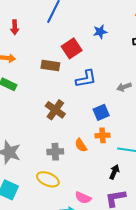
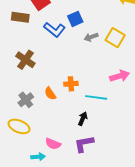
blue L-shape: (86, 79) -> (55, 30), turned 50
blue square: (101, 112) -> (75, 19), moved
gray cross: (55, 152) -> (26, 100), turned -35

